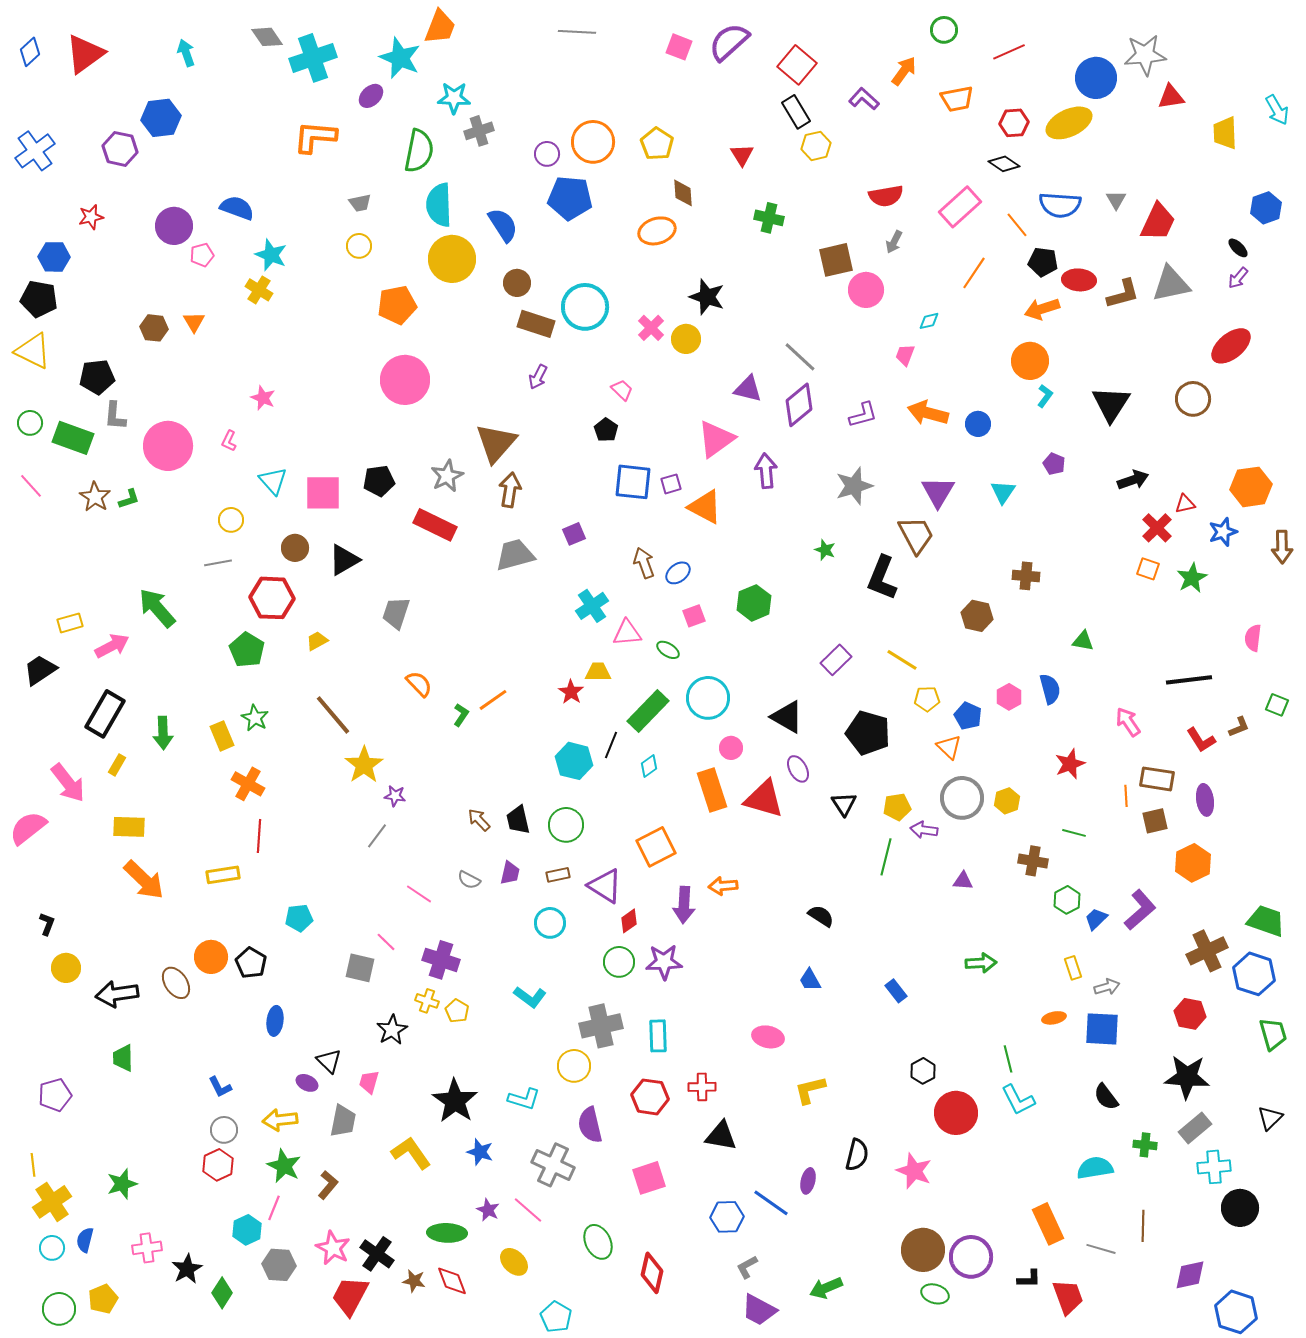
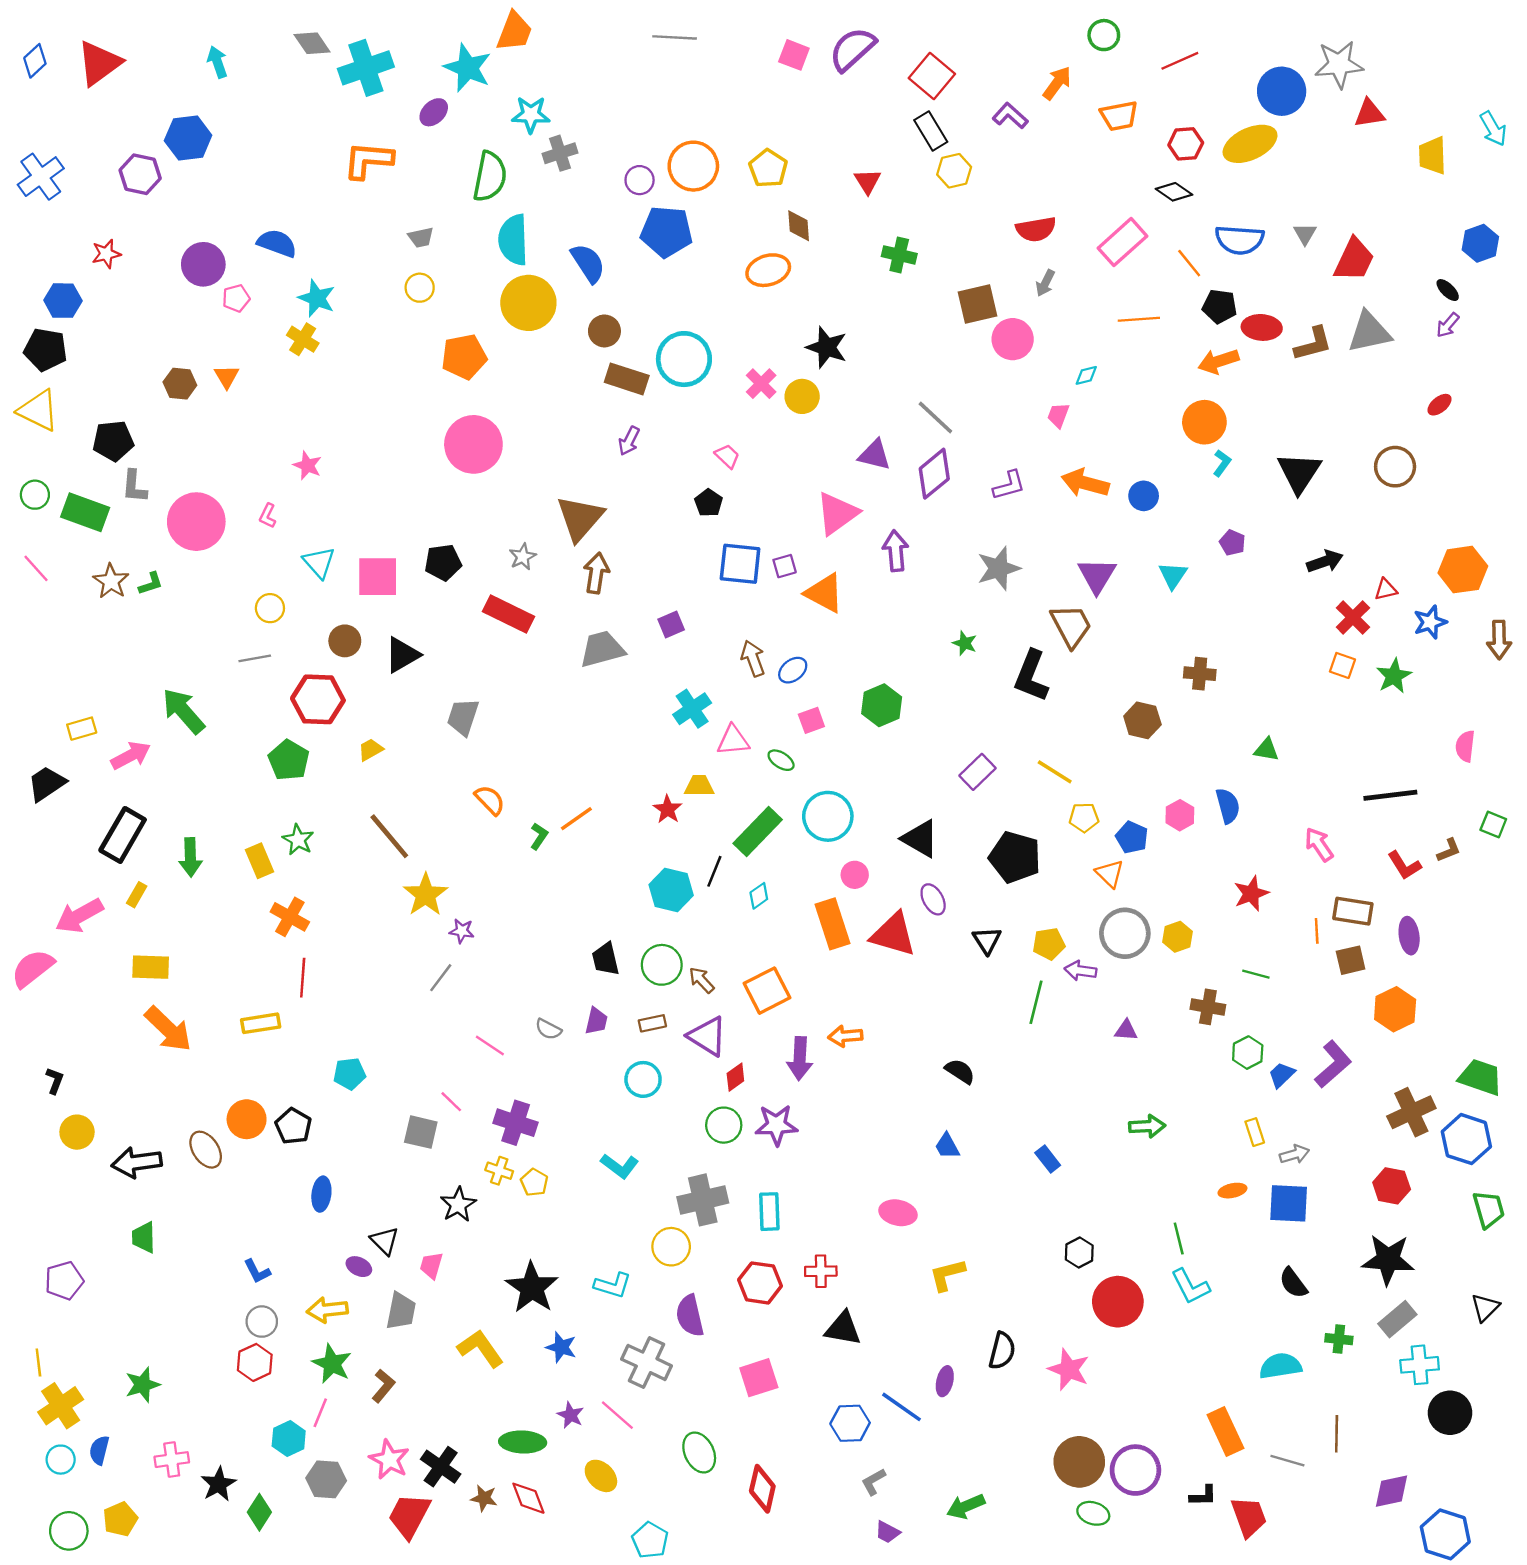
orange line: (974, 273) -> (1139, 319), turned 52
red ellipse: (1231, 346) -> (1439, 405), size x0.5
gray star: (447, 476) -> (523, 557), size x0.7
pink arrow: (68, 783) -> (79, 916), turned 99
brown arrow: (479, 820) -> (702, 980), moved
purple trapezoid: (759, 1310) -> (887, 1532), size x0.6

